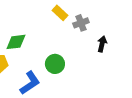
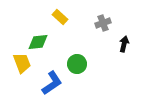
yellow rectangle: (60, 13) -> (60, 17), moved

